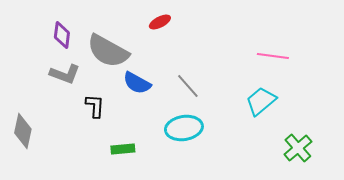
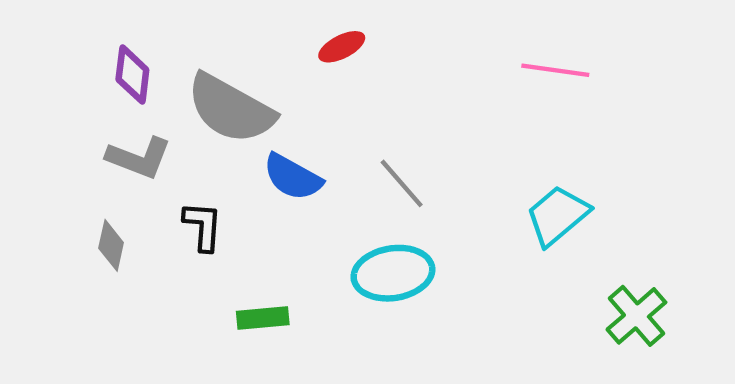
pink line: (273, 56) -> (555, 70), moved
gray diamond: (23, 131) -> (111, 245), moved, size x0.7

